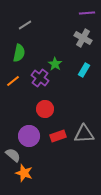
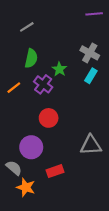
gray cross: (83, 38) -> (90, 53), moved
green semicircle: (19, 53) -> (31, 58), moved
red rectangle: (58, 136) -> (55, 171), moved

